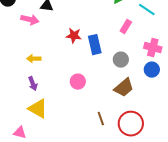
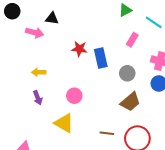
pink circle: (78, 82) -> (74, 96), moved
yellow triangle: (38, 109) -> (64, 123), moved
brown line: (101, 119) -> (107, 133), turned -64

